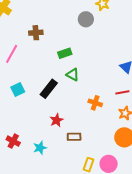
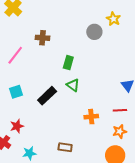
green rectangle: (65, 53) -> (68, 63), turned -64
orange cross: (95, 103) -> (91, 117), turned -32
red star: (57, 120) -> (17, 126), moved

